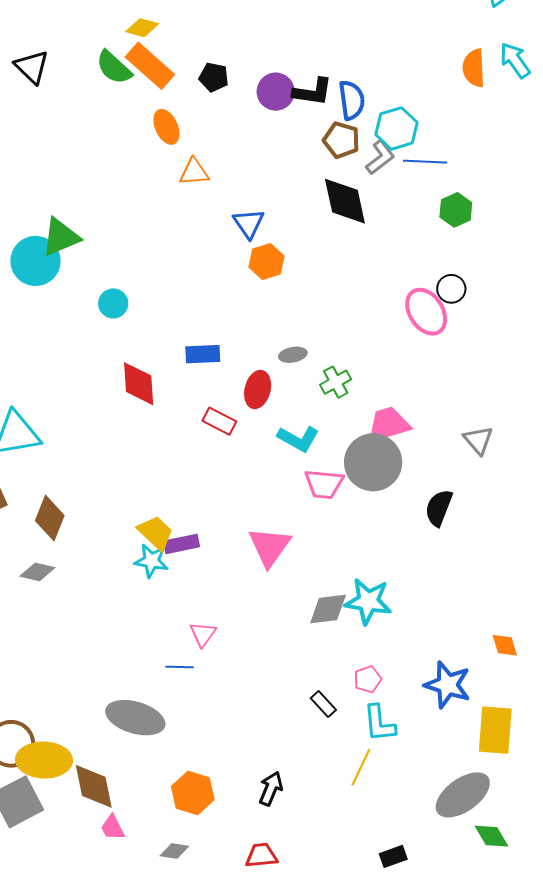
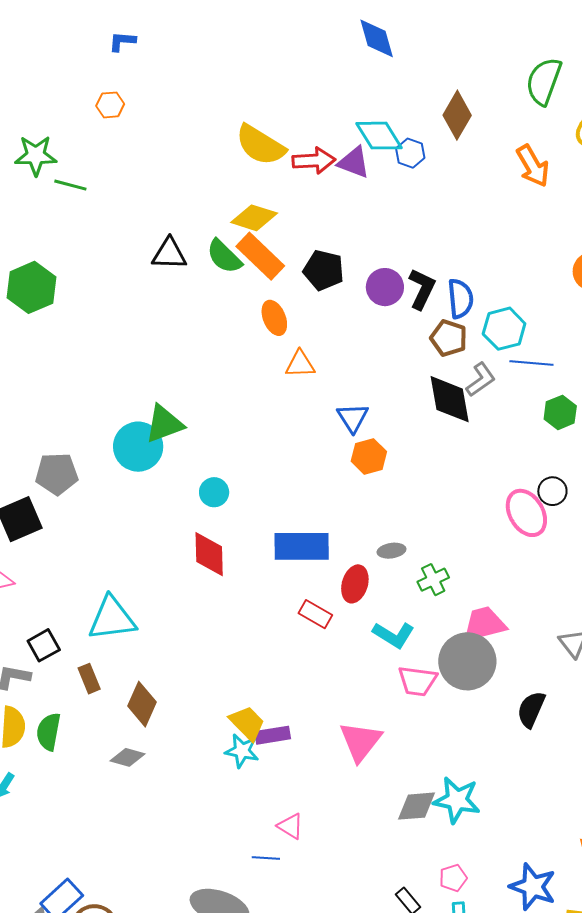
yellow diamond: (142, 28) -> (254, 218), size x1.4
black triangle: (32, 67) -> (169, 254), moved, turned -45
black pentagon: (214, 77) -> (324, 270), size x1.4
black L-shape: (313, 92) -> (422, 289), turned -75
gray L-shape: (380, 157) -> (481, 380), moved
blue rectangle: (203, 354) -> (302, 546), size x1.6
red diamond: (139, 384) -> (209, 554), moved
pink triangle: (203, 634) -> (290, 826), turned -36

